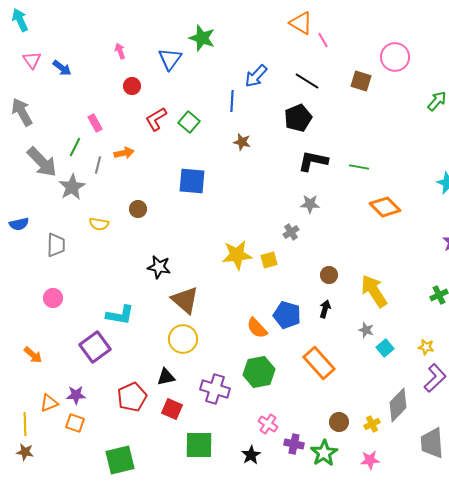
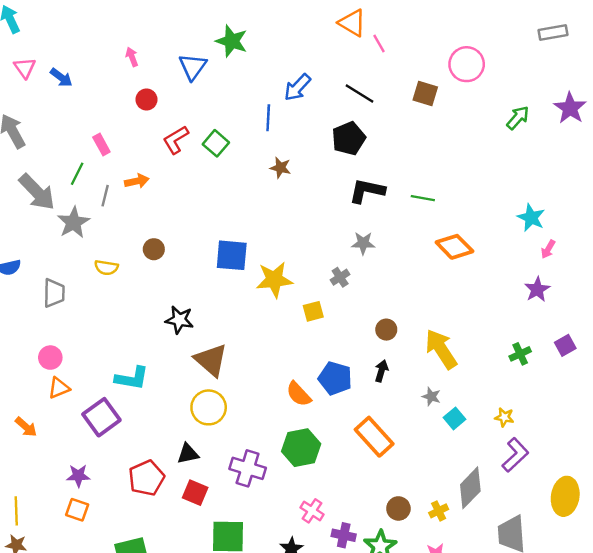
blue square: (192, 181) -> (232, 255), moved
yellow star: (237, 255) -> (274, 280), moved
orange triangle: (49, 403) -> (59, 388), moved

